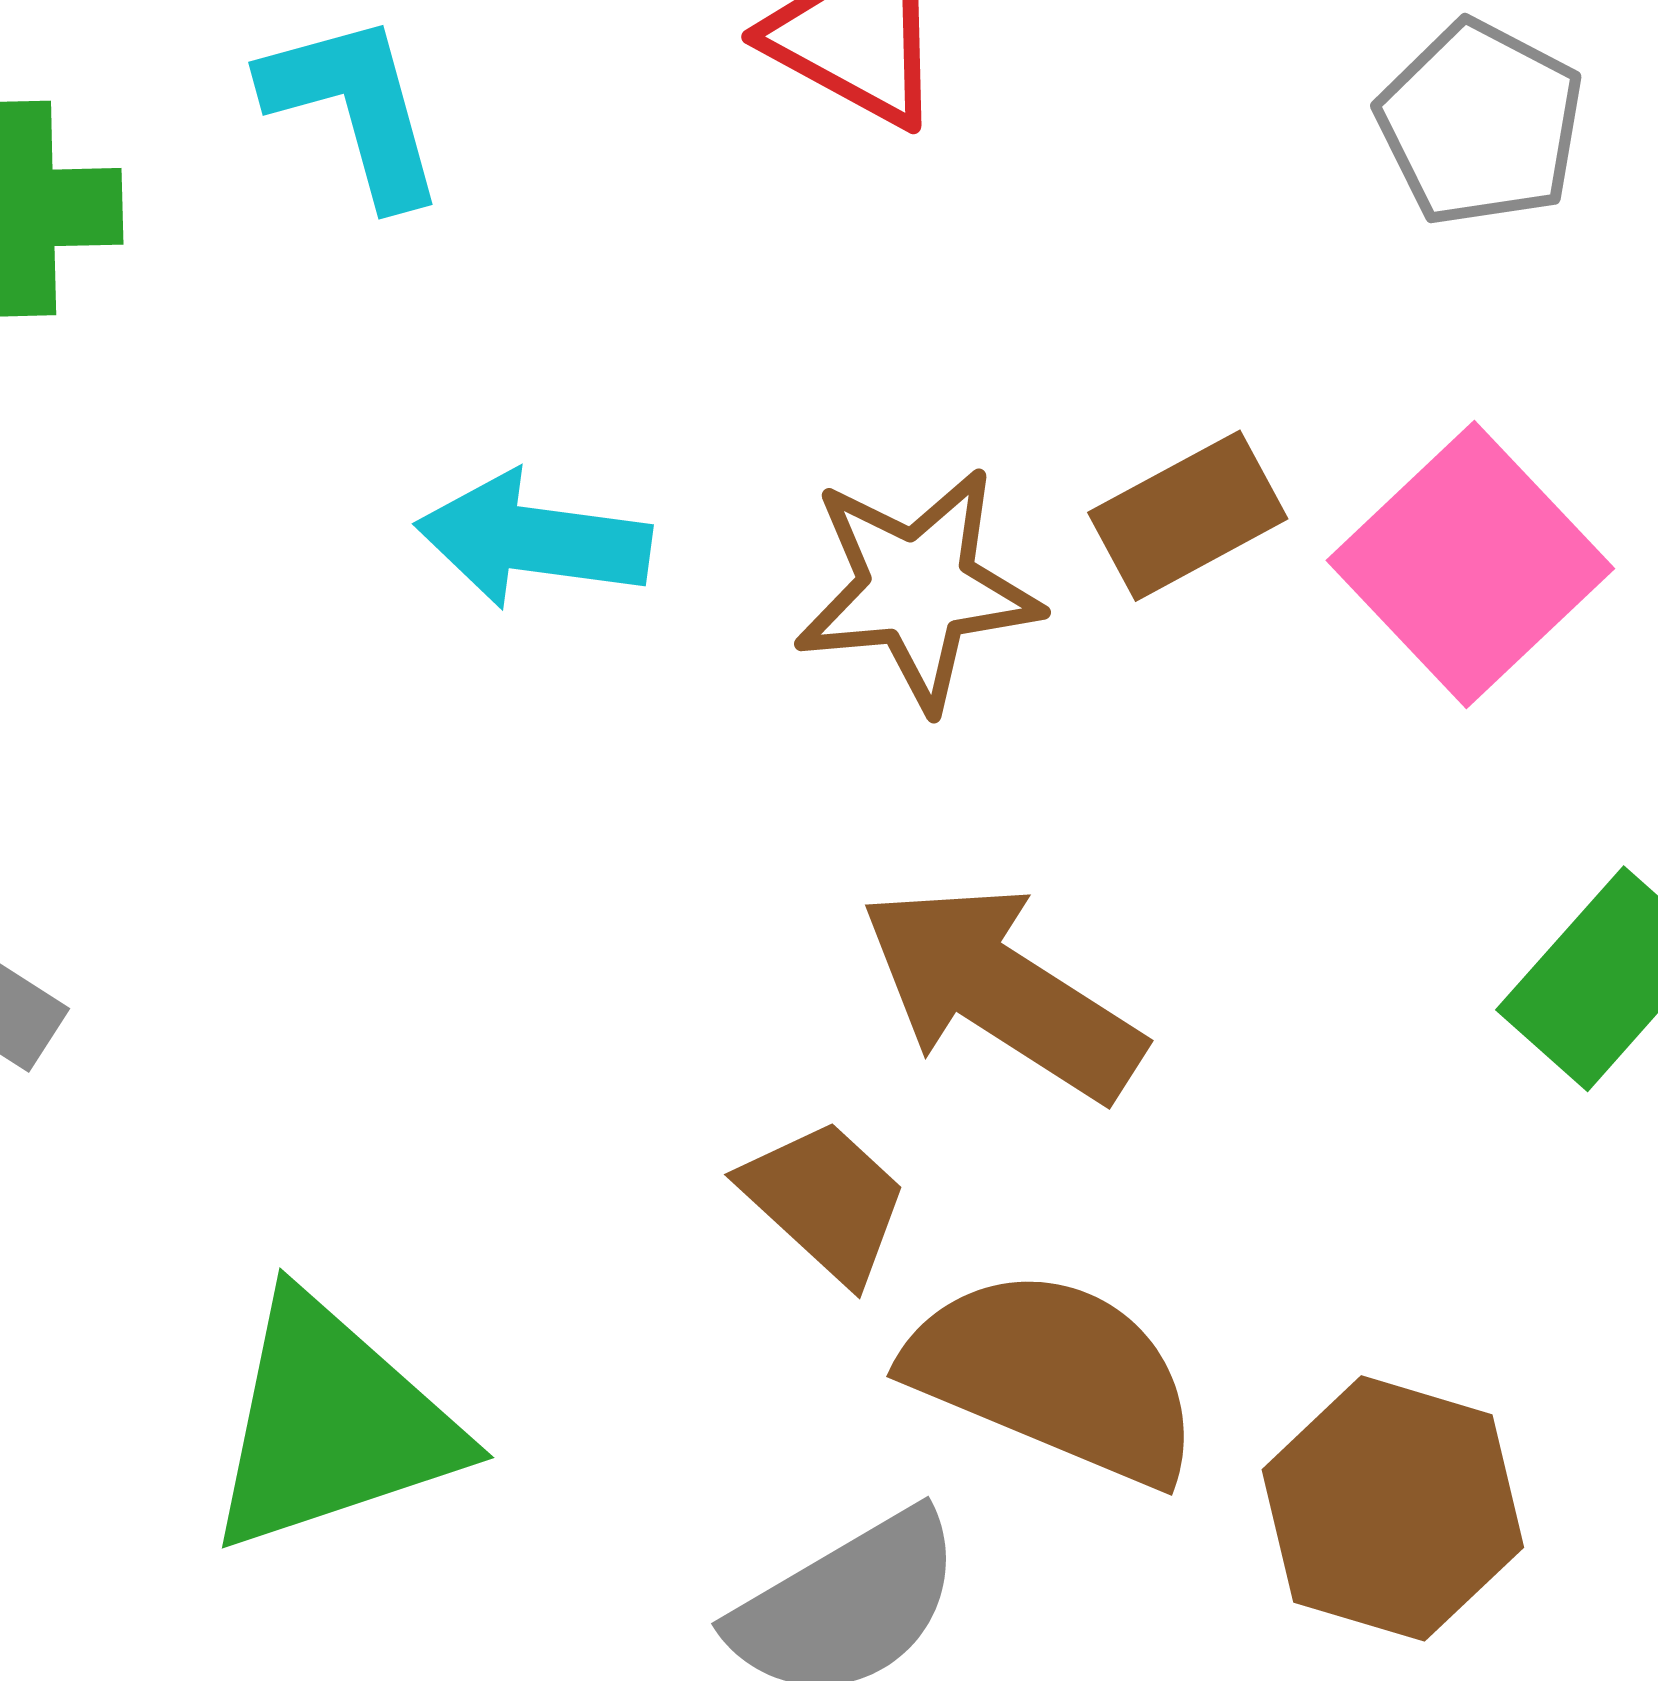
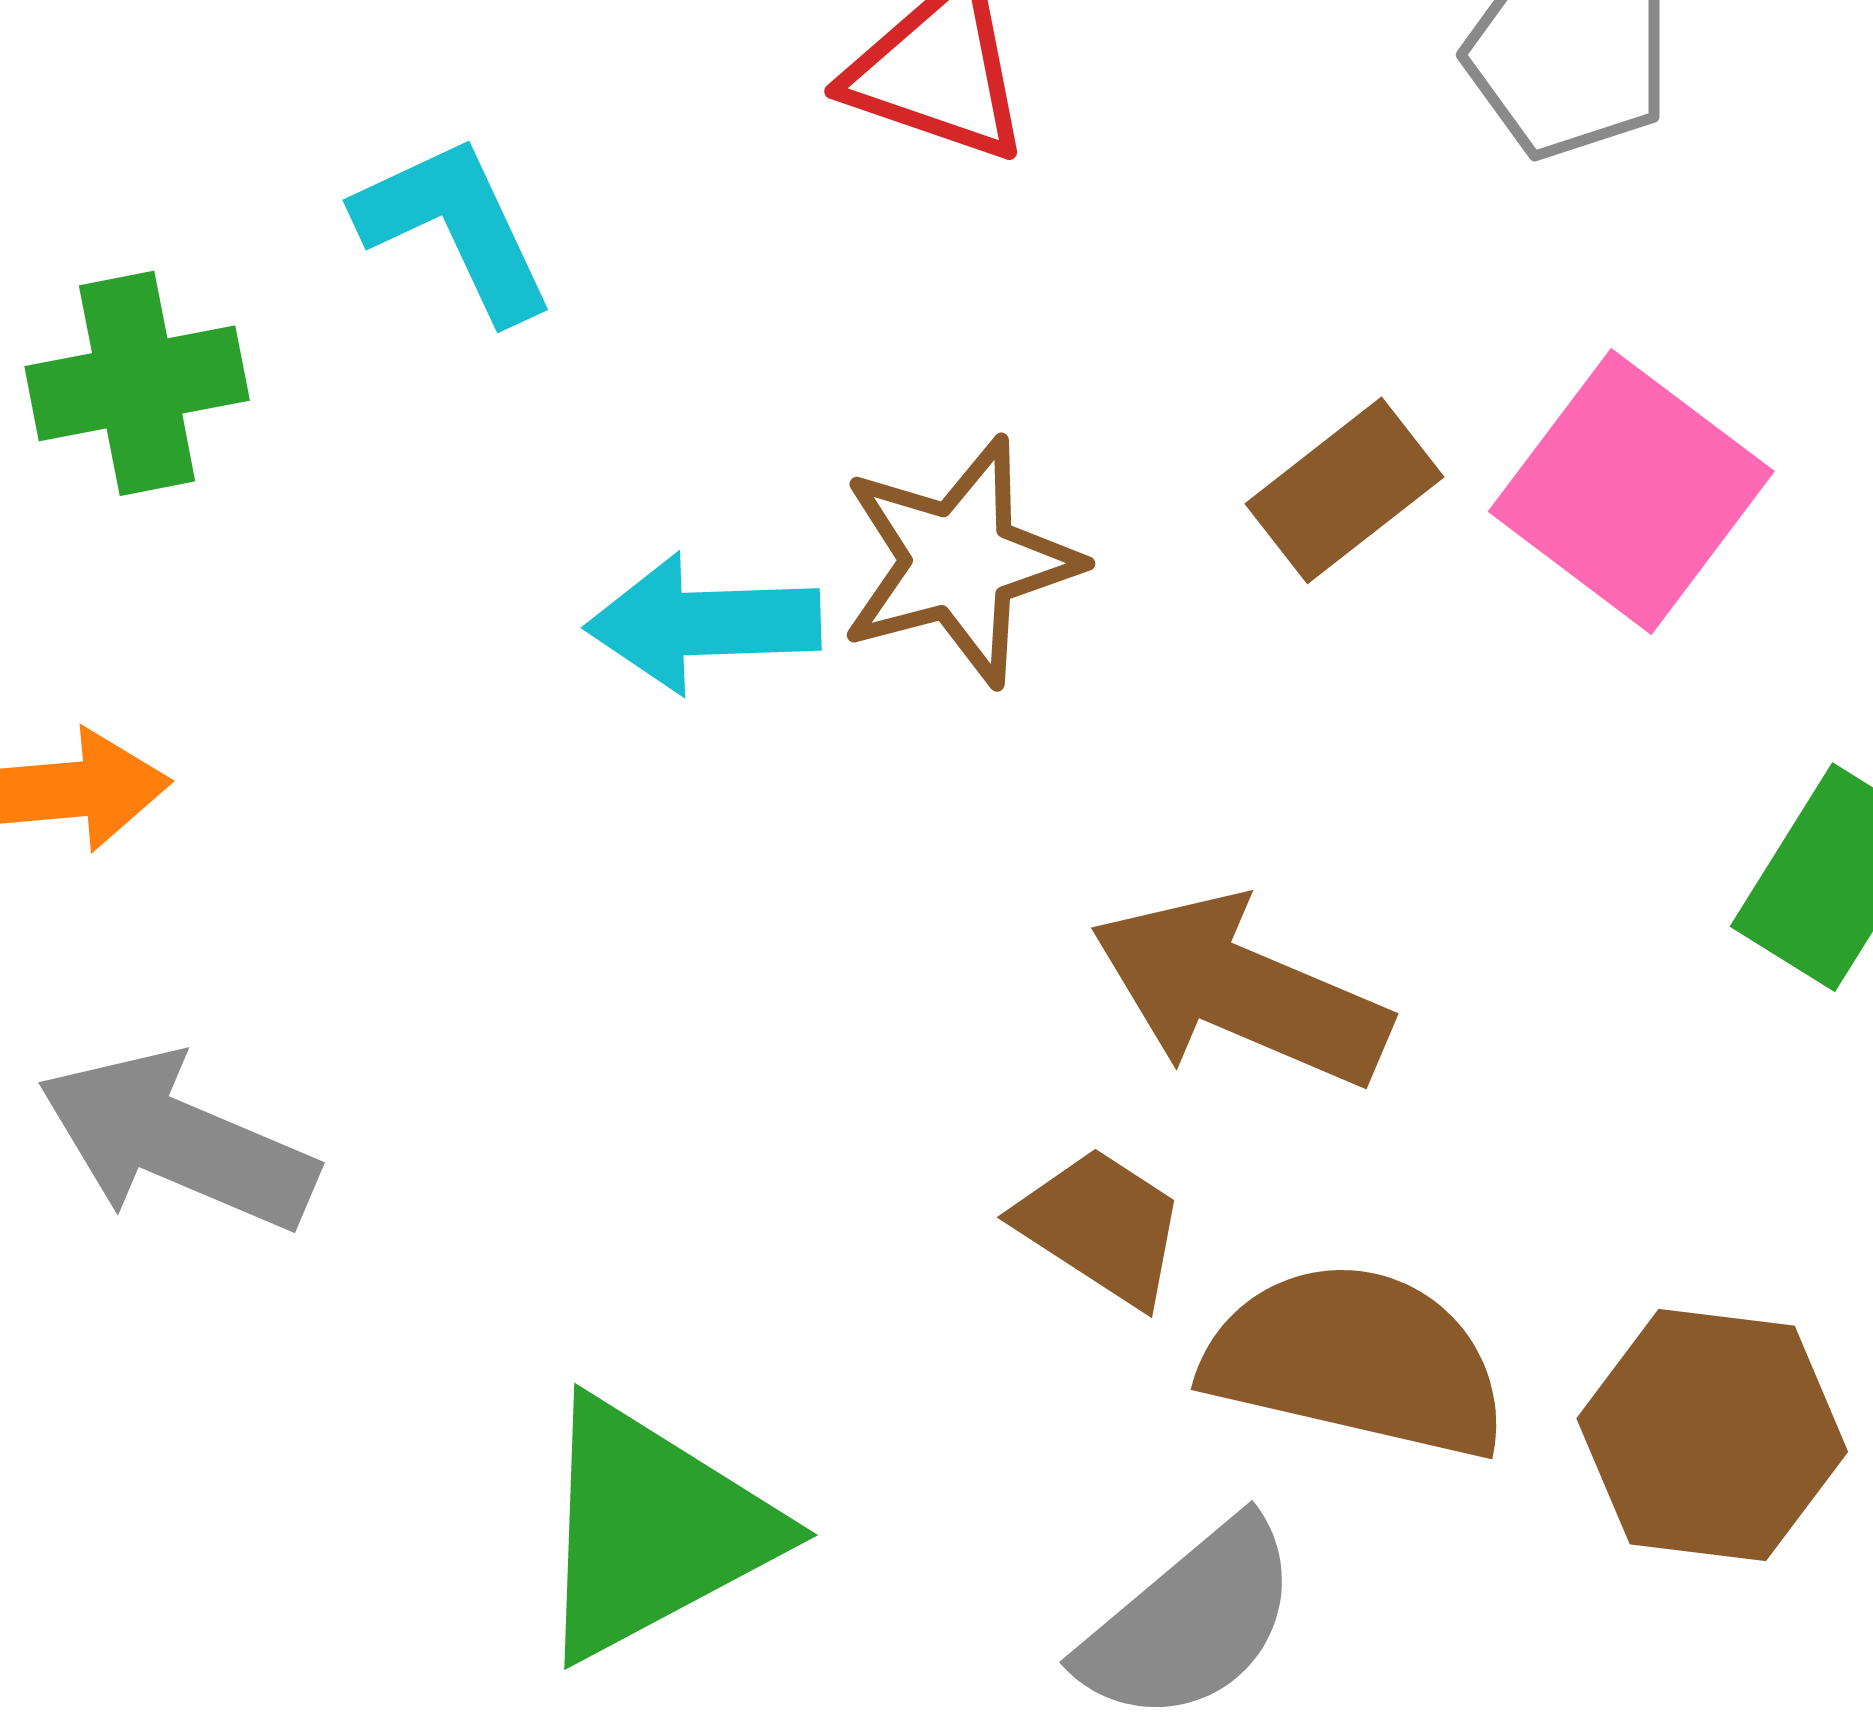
brown star: (917, 589) -> (959, 561), moved

